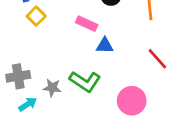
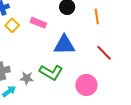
pink rectangle: (87, 24) -> (38, 23), moved
blue triangle: (105, 46) -> (64, 45), size x1.6

